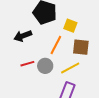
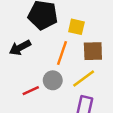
red line: (27, 64) -> (31, 91), moved

